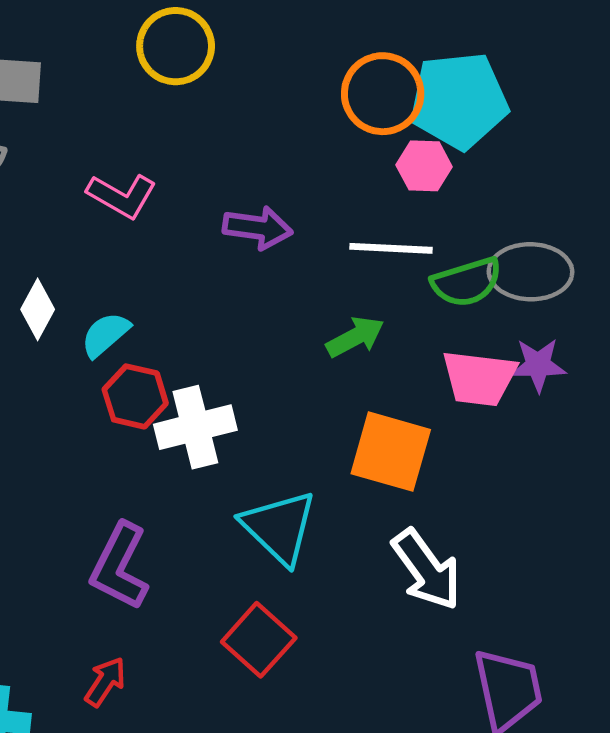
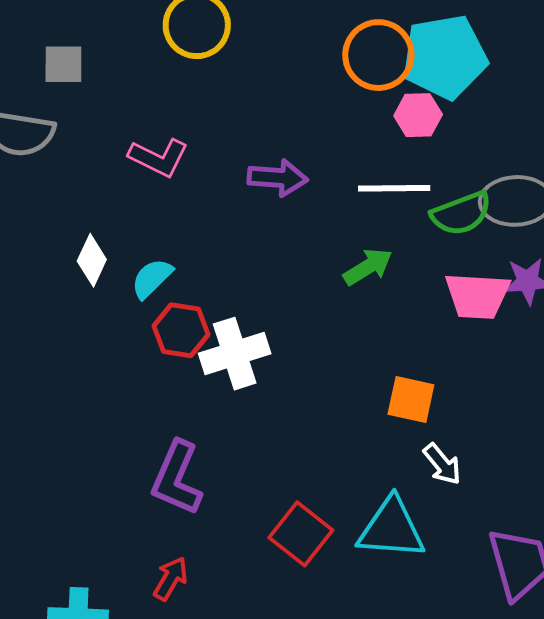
orange square: (391, 452) -> (411, 399), moved, size x0.7
cyan triangle: (279, 527) -> (391, 529), moved, turned -36
white arrow: (427, 570) -> (442, 464), size x0.6

